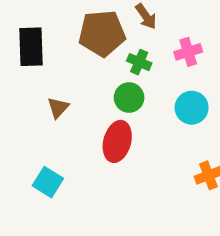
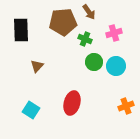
green circle: (129, 98) -> (94, 62), moved
red ellipse: (117, 141) -> (72, 103), moved

